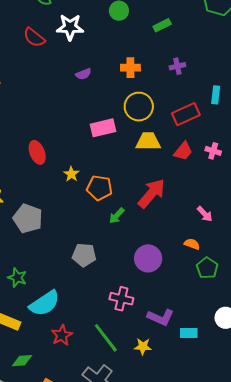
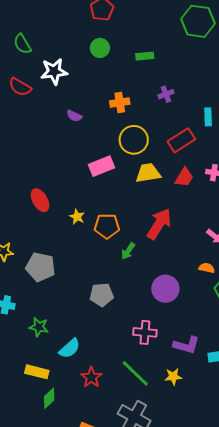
green rectangle: (162, 25) -> (145, 56), turned 30
purple semicircle: (83, 74) -> (74, 116), turned 56
cyan semicircle: (44, 303) -> (70, 348), size x0.7
green diamond: (22, 361) -> (49, 398), moved, turned -30

